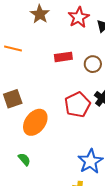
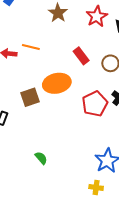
red rectangle: (63, 57) -> (81, 56), turned 60
orange ellipse: (35, 122) -> (57, 83), moved, turned 40

